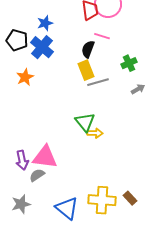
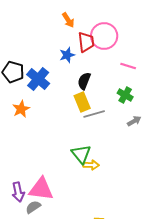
blue star: (45, 23) -> (67, 55), moved
pink line: (102, 36) -> (128, 66), moved
green cross: (129, 63) -> (125, 95), turned -35

